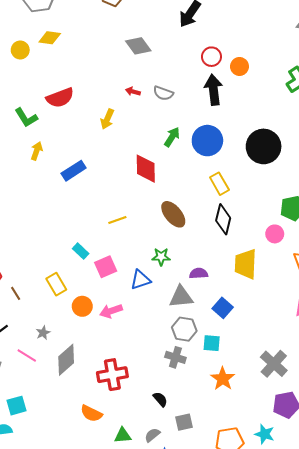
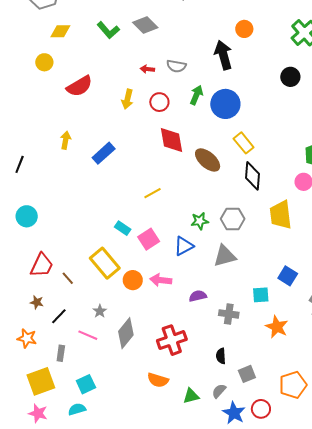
yellow circle: (20, 50) -> (44, 62), moved
red circle: (211, 57) -> (159, 102), moved
green L-shape: (26, 118) -> (108, 30), moved
green arrow: (172, 137) -> (196, 95), moved
black circle: (264, 146) -> (290, 77), moved, size x0.6
brown ellipse: (173, 214) -> (208, 160), moved
purple semicircle: (199, 273) -> (198, 296), moved
yellow rectangle: (56, 284) -> (105, 263), size x1.4
blue square: (223, 308) -> (288, 276), moved
pink arrow: (111, 311) -> (161, 280), turned 35
gray hexagon: (184, 329) -> (233, 219), moved
black semicircle: (160, 399) -> (221, 356), turned -133

